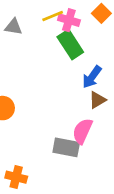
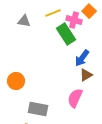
pink cross: (69, 20) -> (74, 20), moved
gray rectangle: (66, 147) -> (38, 109), moved

